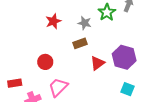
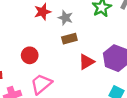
gray star: (85, 23) -> (65, 18), moved

